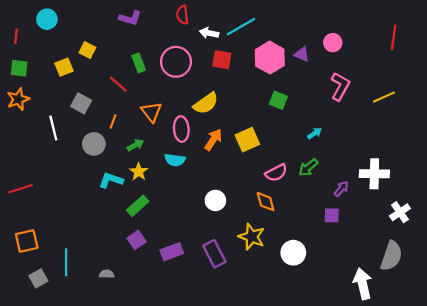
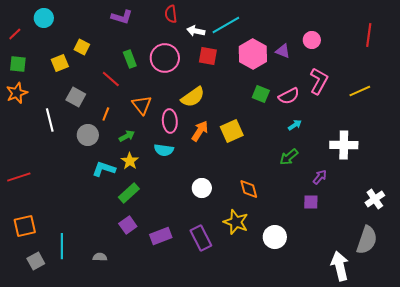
red line: (16, 36) -> (15, 34), turned 40
pink semicircle: (276, 173) -> (289, 96), moved
white cross: (374, 174) -> (344, 145), moved

